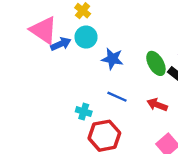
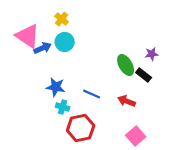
blue star: (112, 59) -> (56, 87), moved

